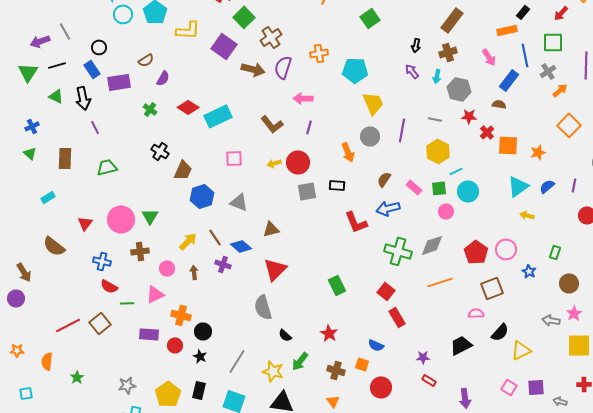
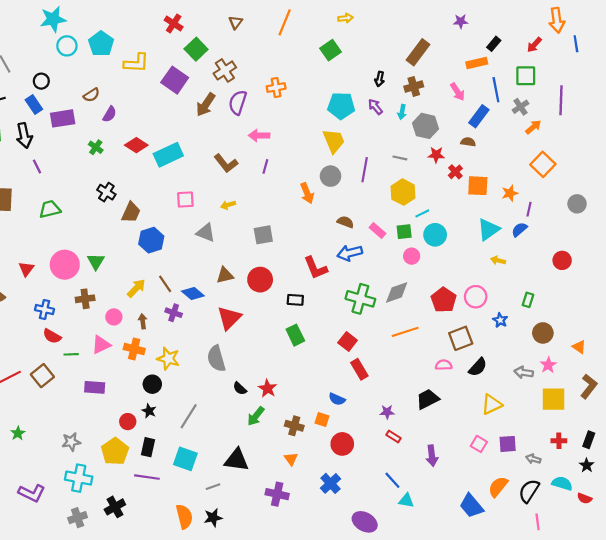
brown arrow: (253, 69) -> (206, 105), turned 110
cyan pentagon: (355, 70) -> (341, 106), moved
red circle: (298, 162) -> (260, 280), moved
brown semicircle: (384, 179) -> (345, 222), turned 77
black rectangle: (337, 185) -> (295, 300), moved
purple line: (574, 185) -> (529, 209), moved
gray triangle: (239, 202) -> (206, 233), moved
orange cross: (181, 315) -> (134, 349), moved
black semicircle: (500, 332) -> (478, 367), moved
red star: (329, 333) -> (268, 388), moved
red circle: (175, 345) -> (128, 422), moved
yellow star: (273, 371) -> (168, 359), moved

